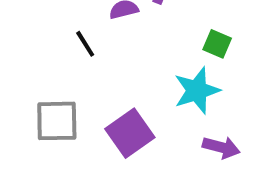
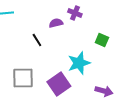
cyan star: (197, 91) -> (79, 63), moved

